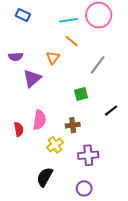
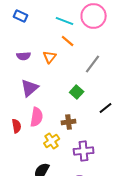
cyan line: (69, 20) -> (65, 21), turned 30
purple semicircle: (16, 57) -> (24, 56), moved
purple triangle: (32, 78) -> (30, 88), moved
green square: (81, 94) -> (77, 92), turned -32

